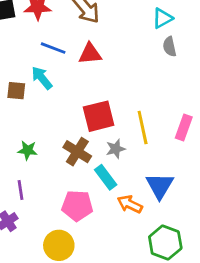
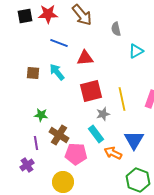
cyan triangle: (162, 18) -> (136, 51), moved
gray semicircle: (170, 47) -> (116, 29), moved
red triangle: (90, 54) -> (85, 58), moved
cyan arrow: (42, 78) -> (57, 72), moved
brown cross: (77, 152) -> (59, 135), moved

